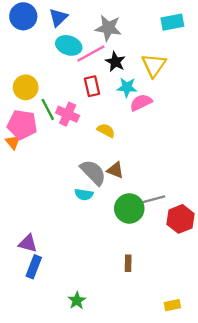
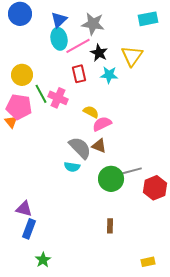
blue triangle: (58, 17) -> (59, 20), moved
cyan ellipse: (69, 45) -> (59, 39), turned 60
pink semicircle: (141, 102) -> (102, 124), moved
green star: (77, 300) -> (43, 260), moved

